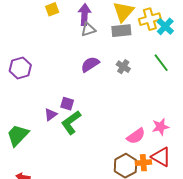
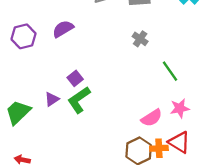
green line: (161, 63) -> (170, 71), moved
purple semicircle: (90, 64) -> (63, 29), moved
purple square: (67, 104) -> (75, 78), turned 32
purple triangle: (51, 114) -> (52, 99), moved

